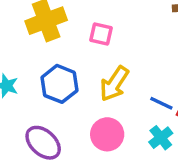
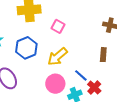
pink circle: (107, 134) -> (55, 84), moved

